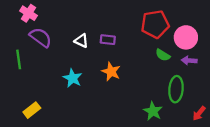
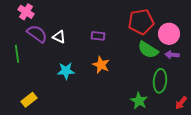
white triangle: (81, 41) -> (59, 37), moved
green semicircle: (163, 55) -> (148, 50), size x1.5
cyan star: (73, 78) -> (66, 71), turned -30

